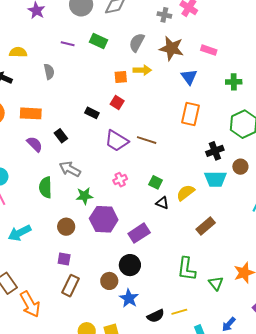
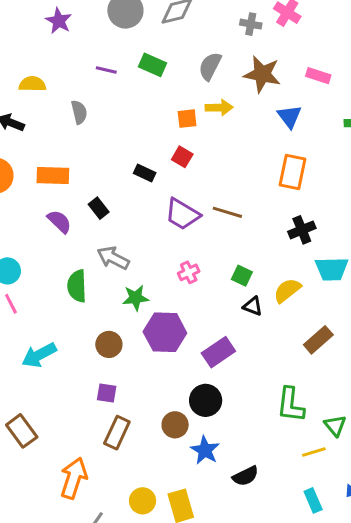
black cross: (215, 151) -> (302, 230), moved
orange arrow: (30, 304) -> (74, 478), moved, turned -132
yellow line: (179, 312) -> (314, 452), moved

